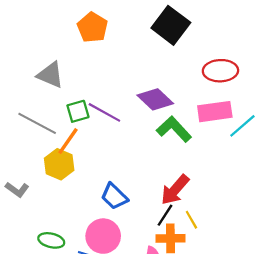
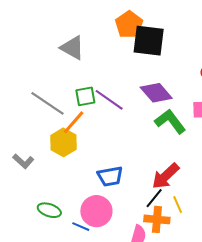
black square: (171, 25) -> (149, 41), moved, turned -36
orange pentagon: (92, 27) -> (129, 25), moved
gray triangle: (50, 75) -> (72, 48), moved
blue trapezoid: (114, 196) -> (110, 176), turned -60

